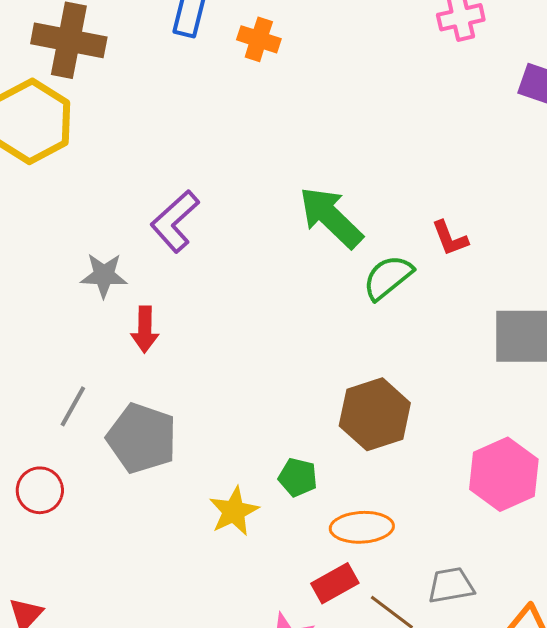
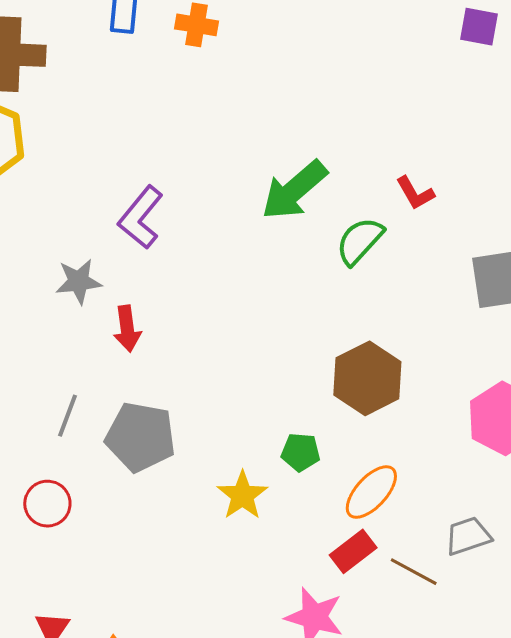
green arrow: (331, 217) -> (294, 190), turned -76
orange ellipse: (362, 527) -> (371, 492), turned -36

